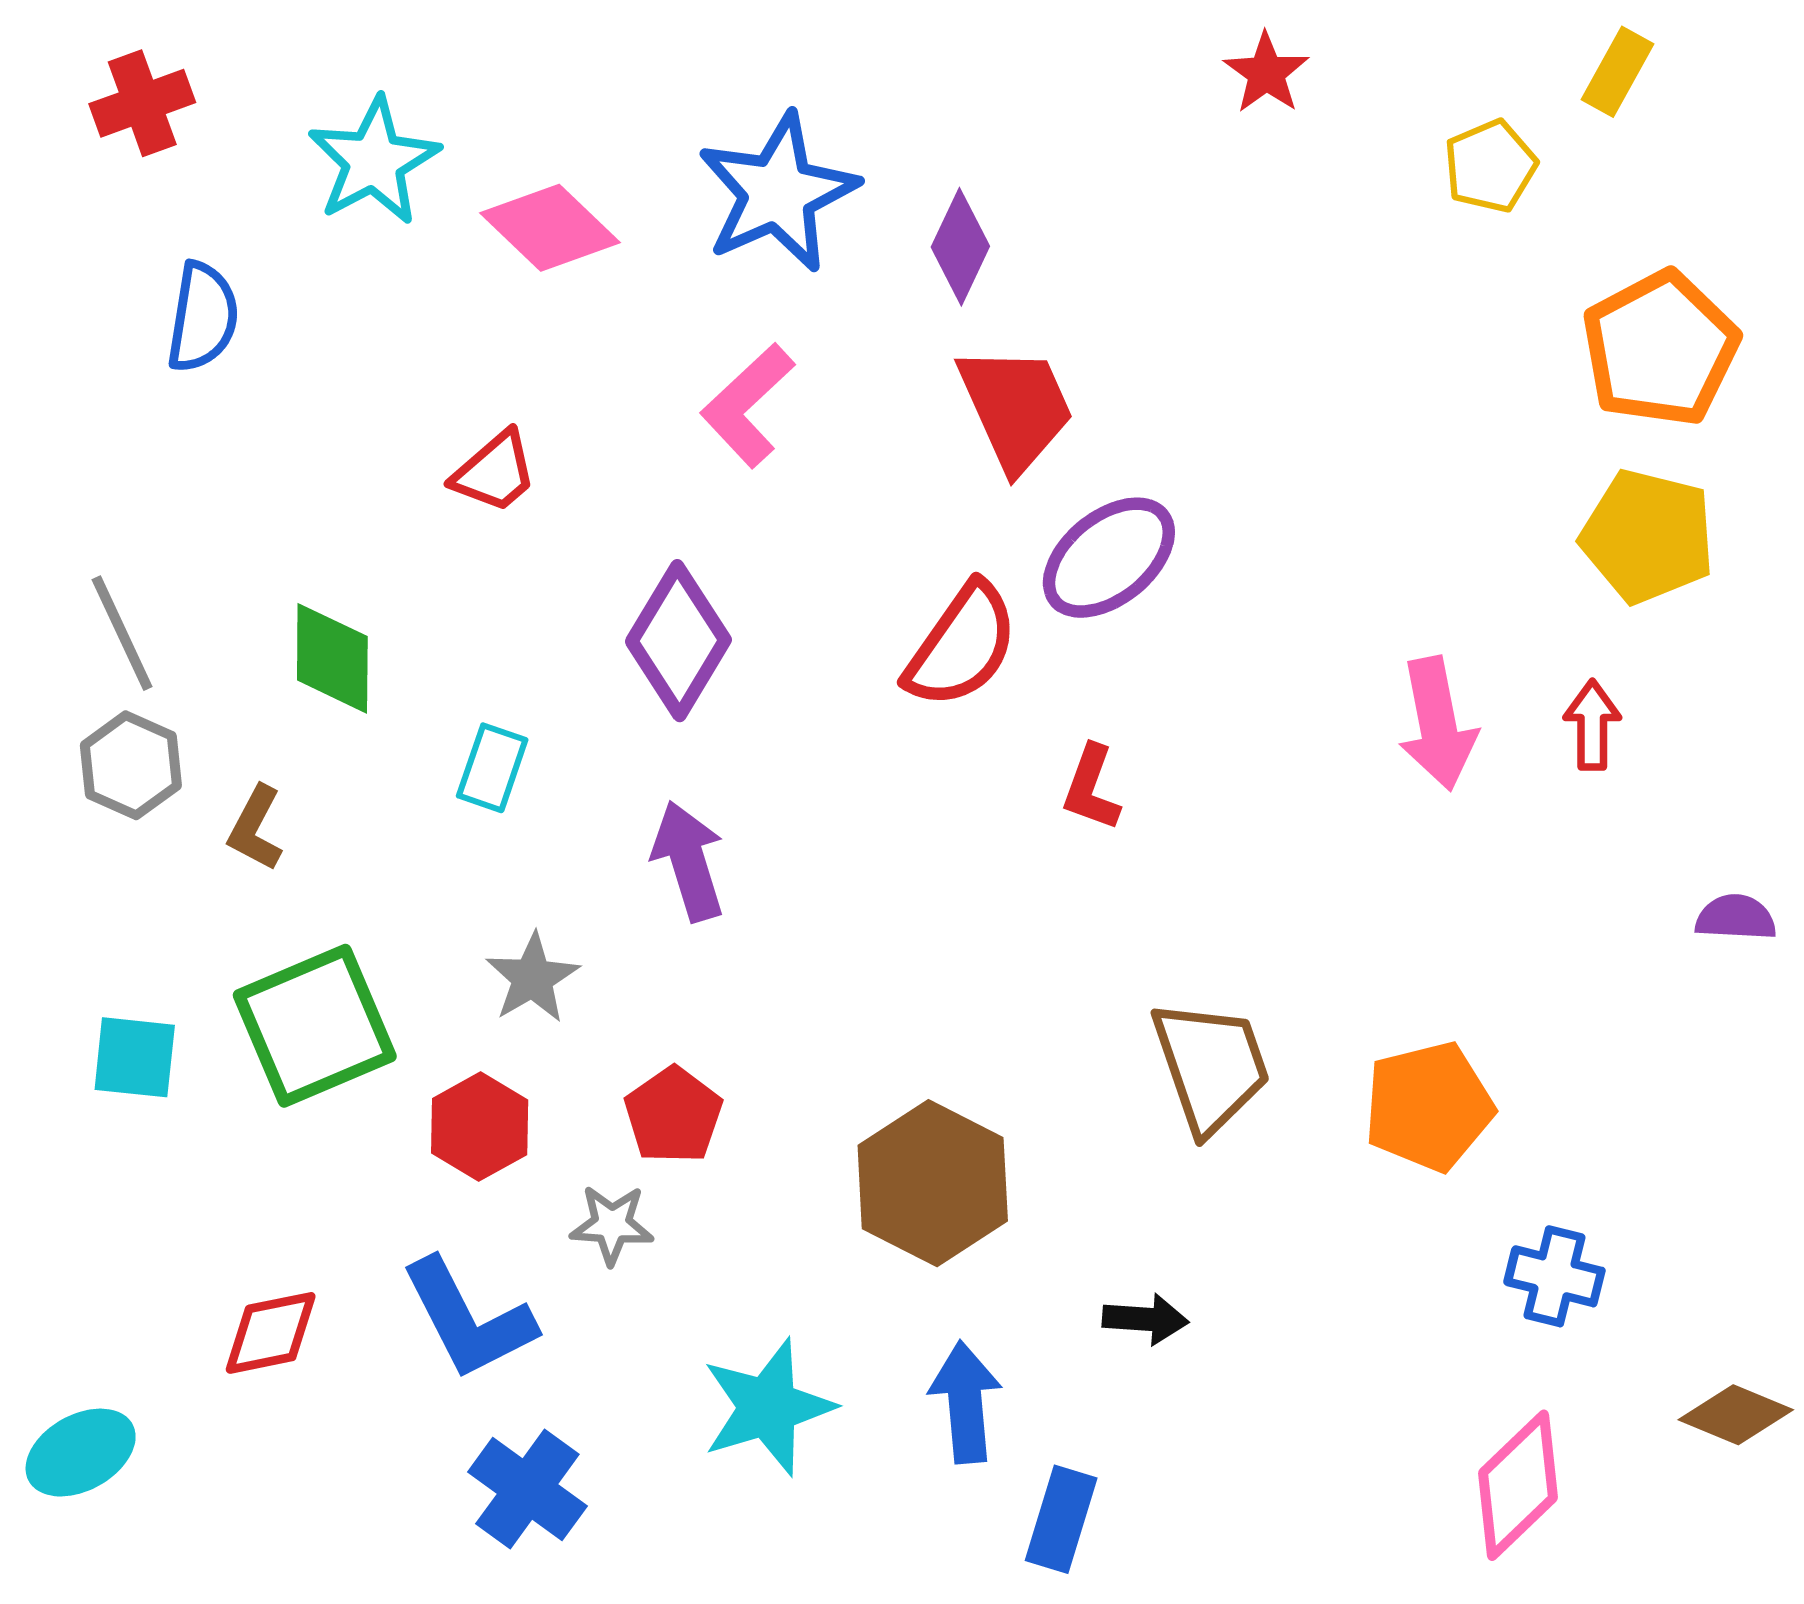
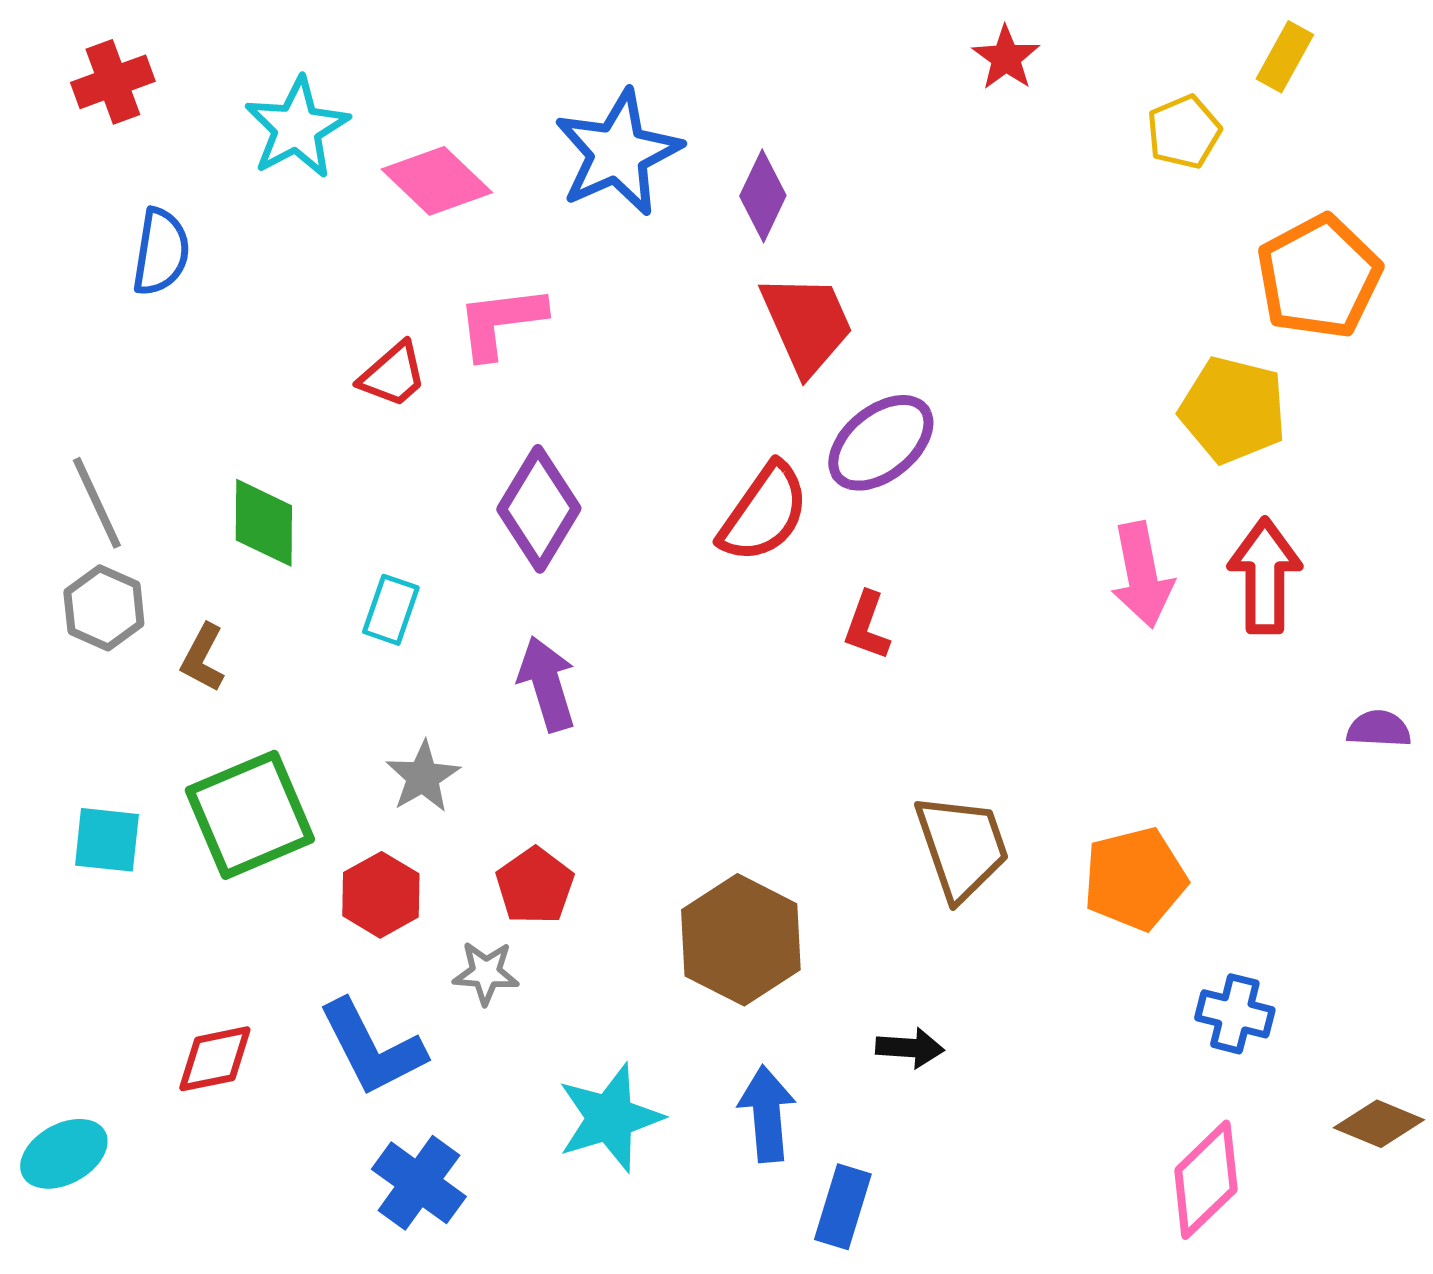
pink L-shape: (748, 405) -> (501, 322), moved, turned 36
yellow pentagon: (1648, 536) -> (1233, 410), moved
red arrow: (1592, 725) -> (1265, 576), size x1.6

